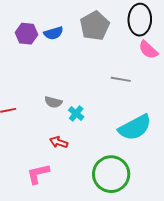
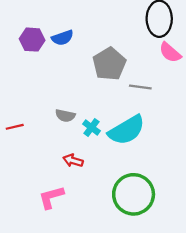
gray pentagon: (95, 26) -> (109, 64), moved
cyan semicircle: (135, 128) -> (127, 130), moved

